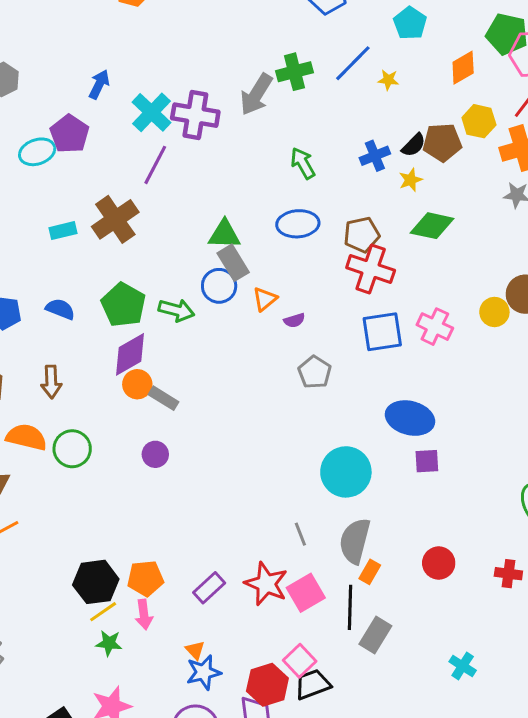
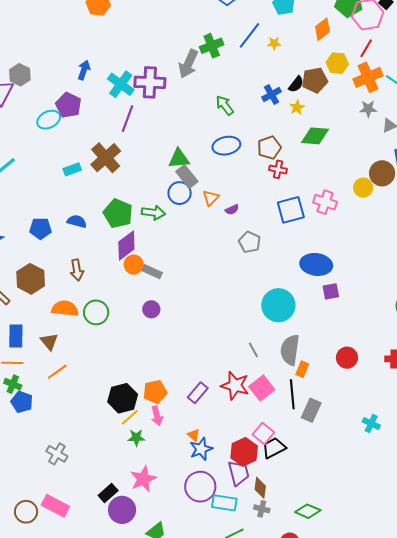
red cross: (371, 269) -> (278, 169), size x0.6

